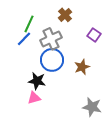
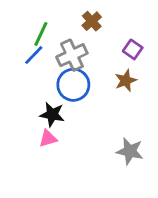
brown star: (82, 67) -> (126, 81), moved

